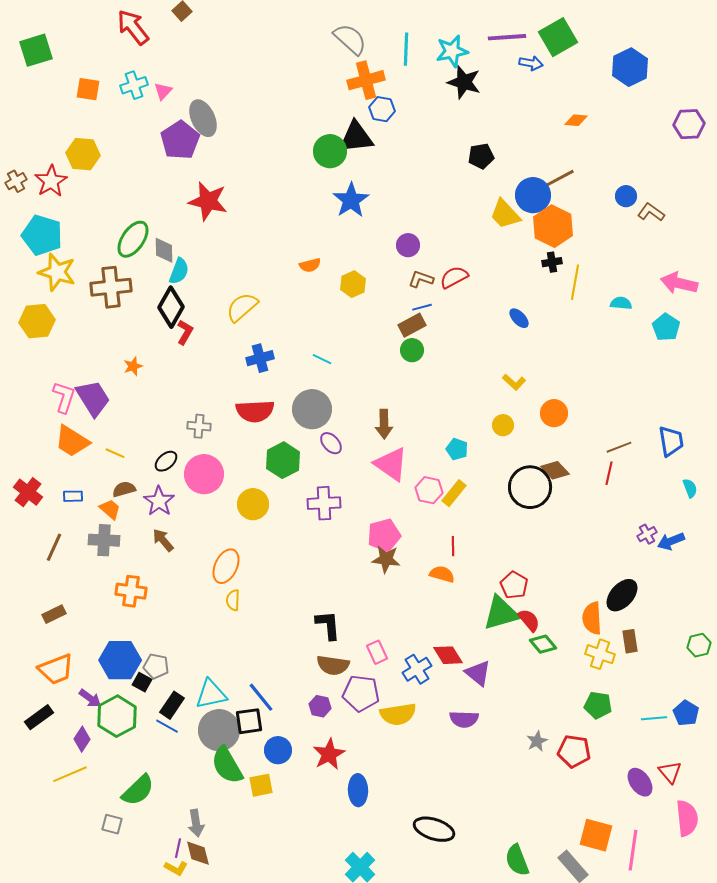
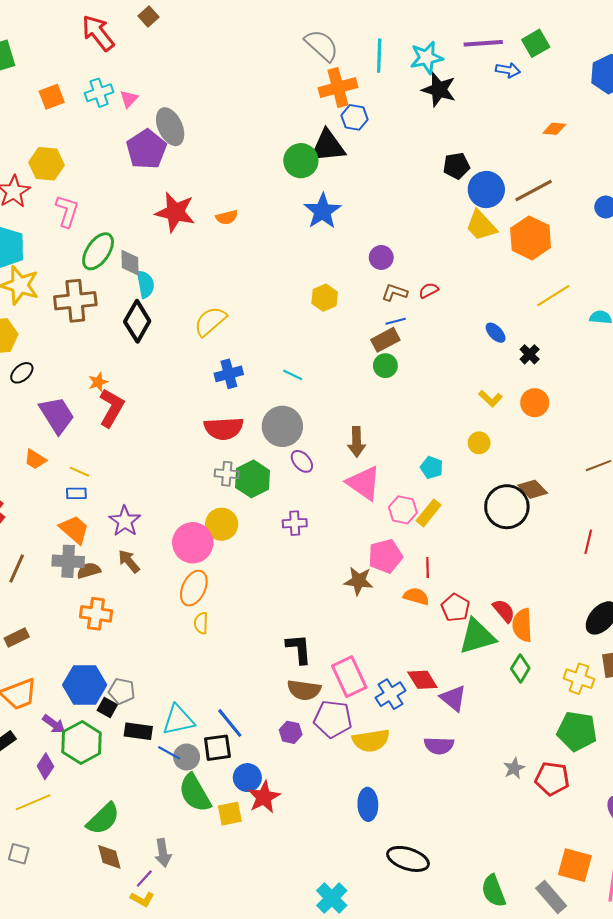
green square: (558, 37) -> (536, 43), size x0.7
orange square: (88, 89) -> (52, 97), turned -30
blue circle: (533, 195) -> (486, 190), moved
black cross: (552, 262) -> (530, 354), moved, turned -36
orange semicircle: (310, 265) -> (227, 217), moved
cyan semicircle: (179, 271) -> (145, 284), turned -32
red semicircle: (454, 277) -> (429, 290), size x0.7
yellow line: (575, 282) -> (553, 296), turned 48
red L-shape: (185, 332) -> (111, 408), moved, size x1.5
pink L-shape: (64, 397) -> (67, 211), moved
orange circle: (554, 413) -> (535, 403), moved
gray cross: (199, 426) -> (227, 474), moved
orange trapezoid: (72, 441) -> (35, 459), size x0.6
black ellipse: (166, 461) -> (22, 373), moved
red line: (609, 473) -> (588, 542), moved
pink circle: (204, 474) -> (193, 543), moved
brown semicircle: (124, 489) -> (89, 571), moved
blue rectangle: (73, 496) -> (76, 493), moved
purple cross: (324, 503) -> (295, 523), size x0.7
orange trapezoid: (110, 509) -> (74, 529), size x1.4
pink pentagon: (384, 535) -> (385, 556), moved
red pentagon: (514, 585) -> (455, 608), moved
orange semicircle: (592, 618) -> (522, 625), moved
red semicircle: (529, 620) -> (504, 611), moved
green diamond: (543, 644) -> (520, 668), turned 72
pink rectangle: (377, 652) -> (349, 677), size x1.6
black rectangle: (172, 705) -> (138, 731), turned 64
green pentagon: (598, 705) -> (577, 731), size x1.4
blue line: (167, 726) -> (169, 753), moved
gray circle: (219, 730) -> (187, 757), size x0.6
red star: (329, 754) -> (264, 797), moved
blue ellipse: (358, 790) -> (368, 804), moved
gray square: (112, 824) -> (19, 854), moved
purple line: (178, 848) -> (144, 879), turned 30
brown diamond: (198, 853) -> (109, 857), moved

